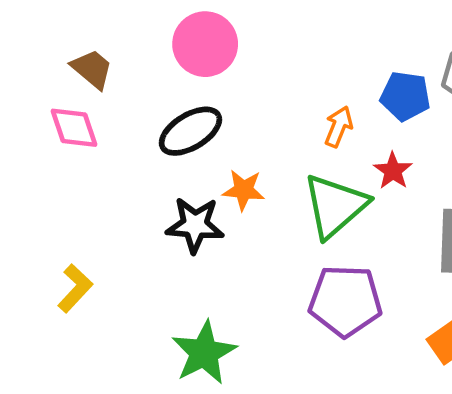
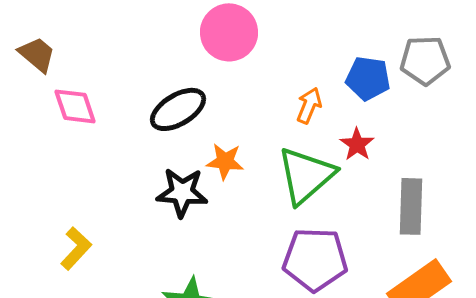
pink circle: (205, 44) -> (229, 32), moved
brown trapezoid: (92, 69) -> (37, 54), moved

